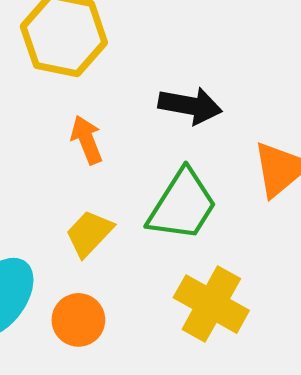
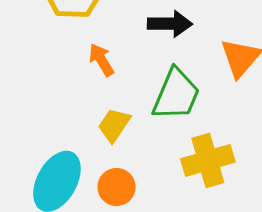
yellow cross: (211, 304) -> (208, 160), turned -36

